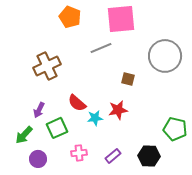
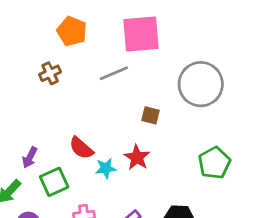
brown cross: (47, 66) -> (50, 73), moved, size x0.6
red star: (118, 110) -> (137, 157), turned -30
green pentagon: (175, 129) -> (214, 163), moved, turned 30

